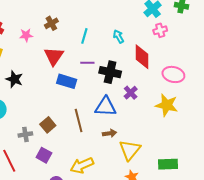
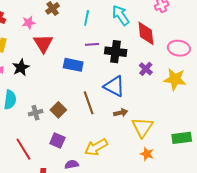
cyan arrow: (118, 36) -> (121, 15), size x1.5
red triangle: (54, 56) -> (43, 43), moved
black star: (14, 79) -> (21, 67), turned 30
purple cross: (131, 93) -> (146, 69), moved
blue triangle: (106, 107) -> (114, 86), turned 30
gray cross: (25, 134) -> (36, 113), moved

